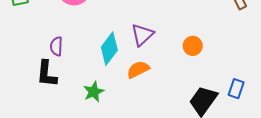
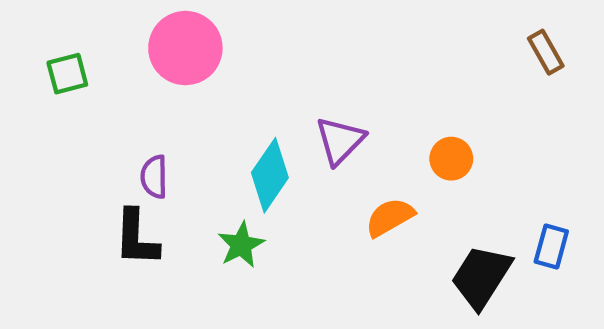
orange semicircle: (138, 69) -> (390, 217), moved
green star: (94, 92) -> (241, 245), moved

